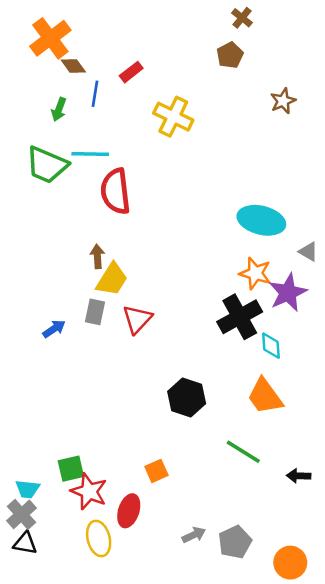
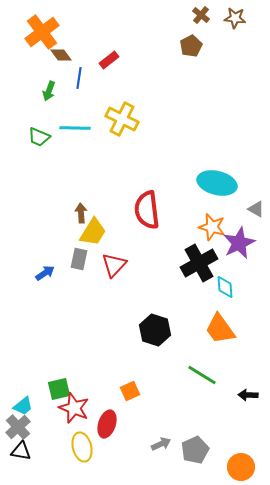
brown star: (283, 101) -> (235, 18), moved, turned 30
yellow cross: (173, 117) -> (122, 119), moved
green trapezoid: (47, 165) -> (39, 137), size x0.6
red semicircle: (115, 191) -> (147, 210), moved
cyan trapezoid: (28, 489) -> (23, 406), turned -45

